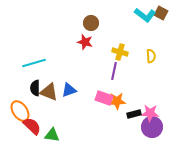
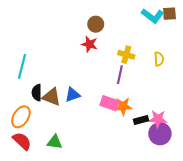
brown square: (161, 13) -> (169, 14), turned -32
cyan line: (34, 63) -> (22, 66), moved, turned -60
orange ellipse: (20, 111) -> (21, 117), turned 65
red semicircle: (32, 126) -> (22, 141), moved

